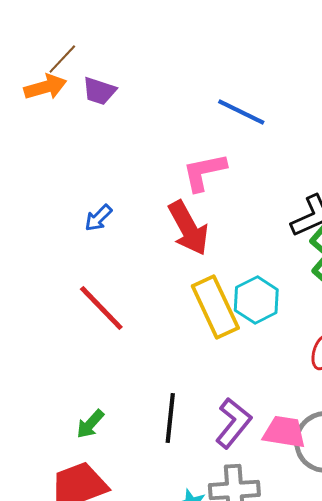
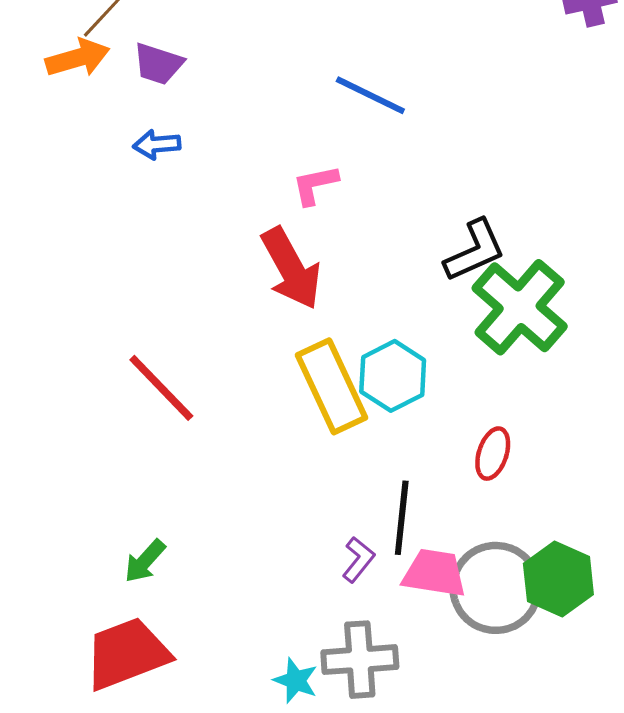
pink L-shape: (204, 172) -> (315, 185), size x0.7
blue arrow: (98, 218) -> (157, 144), moved, turned 40
black line: (170, 418) -> (402, 518), moved
purple L-shape: (233, 423) -> (358, 560), size x0.6

